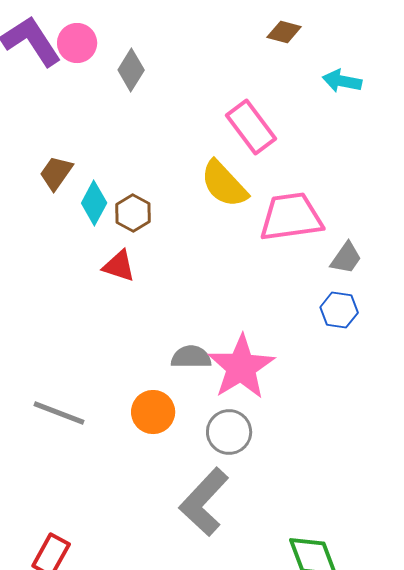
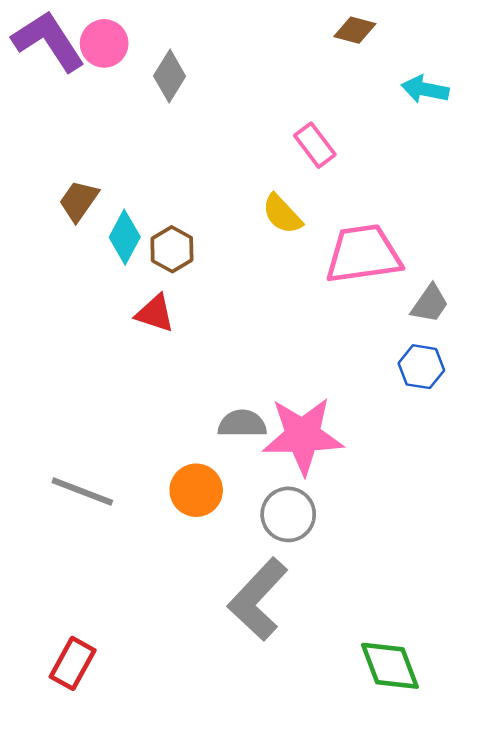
pink rectangle: (251, 127) -> (315, 145), size x0.7
yellow semicircle: (224, 184) -> (282, 214), size x0.7
pink star: (241, 367) -> (303, 436), turned 30

